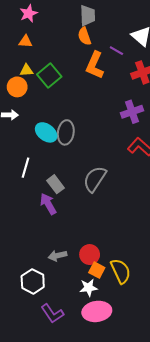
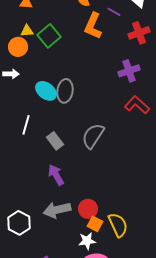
purple arrow: (48, 204) -> (56, 175), moved
gray arrow: (58, 256) -> (57, 210), size x1.5
white hexagon: (33, 281) -> (19, 223), moved

